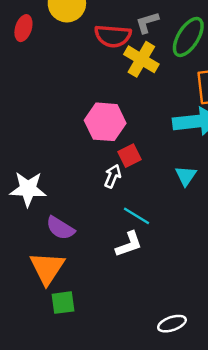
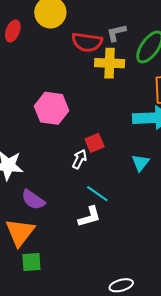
yellow cross: (141, 59) -> (110, 63), turned -32
pink hexagon: (105, 122) -> (52, 108), moved

